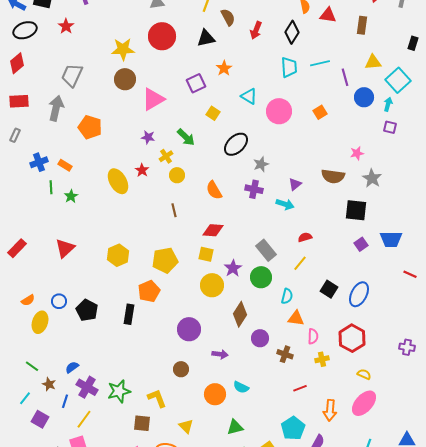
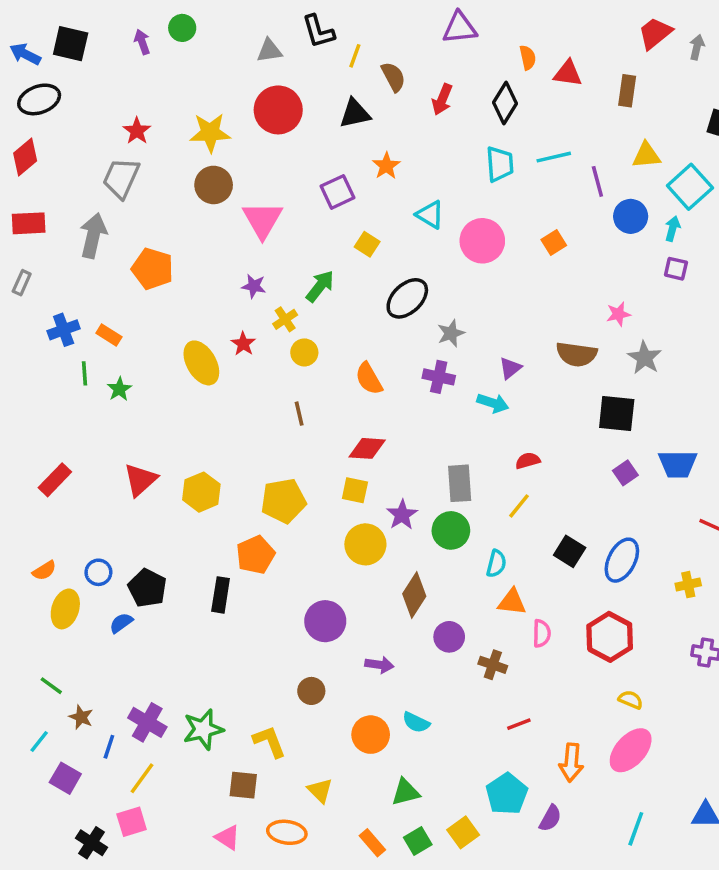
red star: (66, 26) -> (137, 131), moved
pink triangle: (153, 99) -> (262, 220), turned -30
green arrow: (186, 137) -> (320, 286), turned -96
red rectangle: (17, 248) -> (55, 480), moved
red triangle: (65, 248) -> (140, 480), moved
gray rectangle: (266, 250) -> (460, 483), turned 35
yellow cross: (322, 359) -> (688, 585), moved
blue semicircle: (72, 367) -> (121, 623), moved

